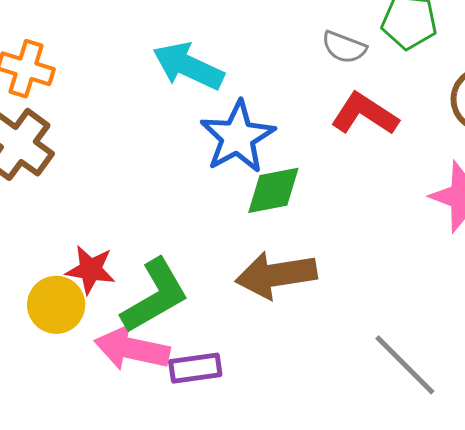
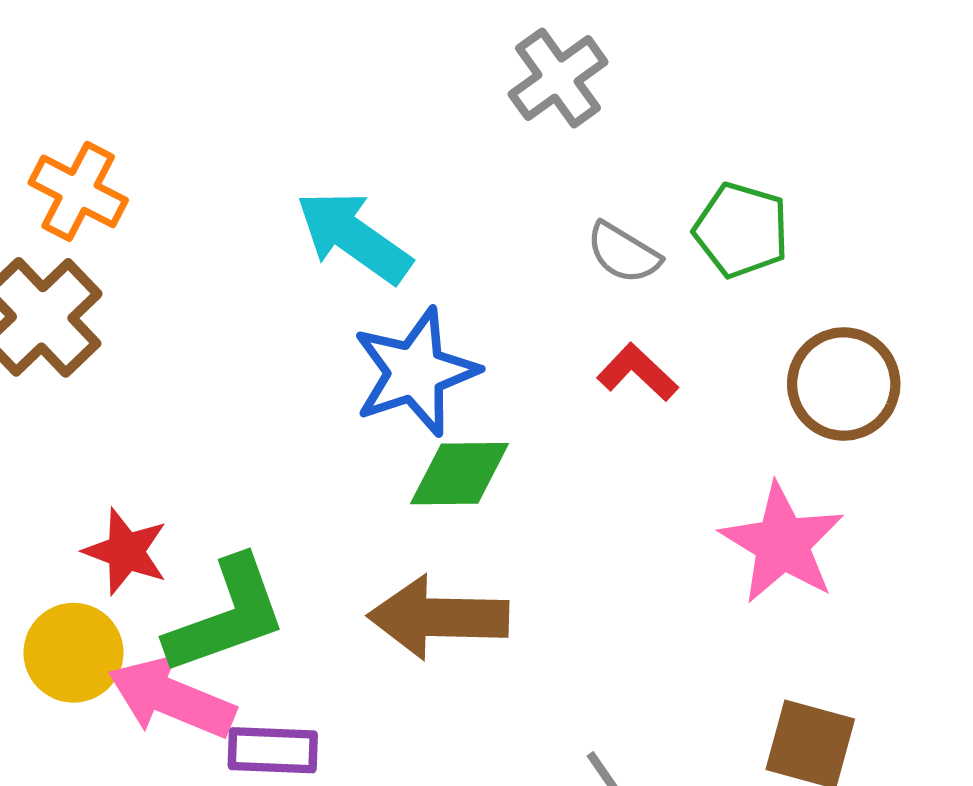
red L-shape: (365, 114) -> (638, 372), size x0.7
yellow circle: (56, 305) -> (73, 653), moved

